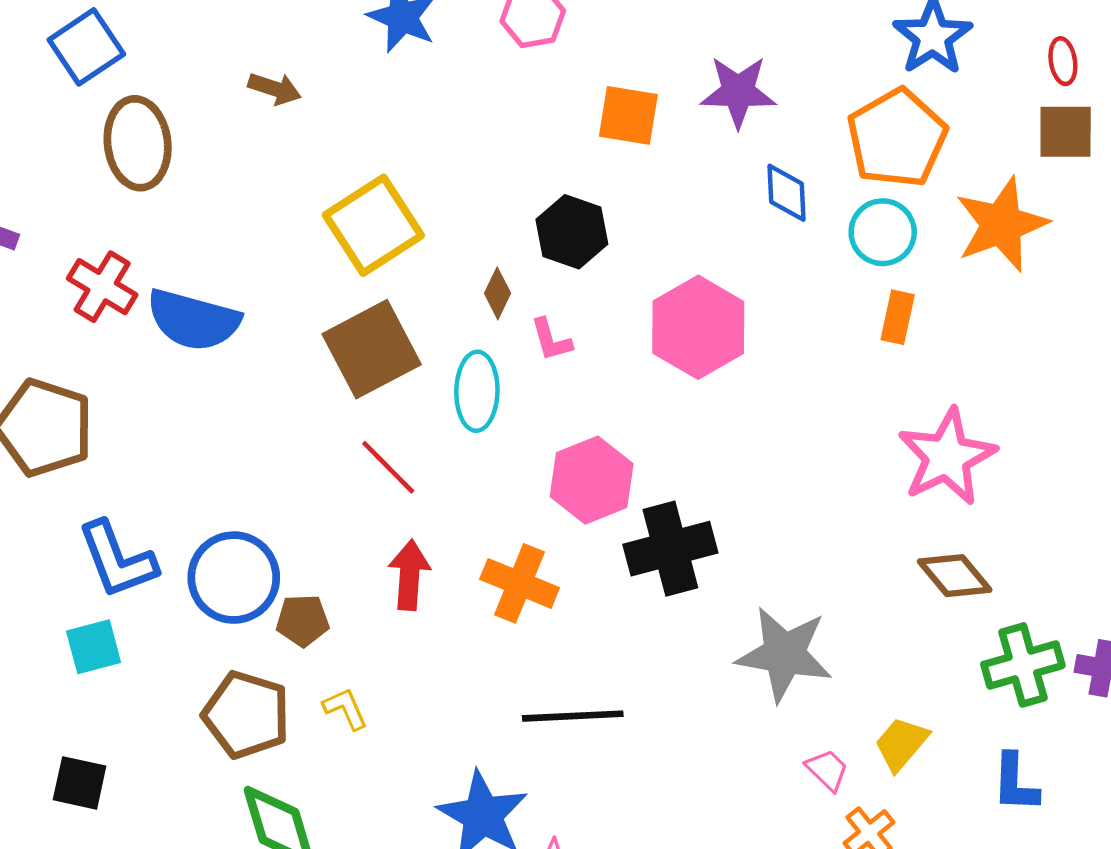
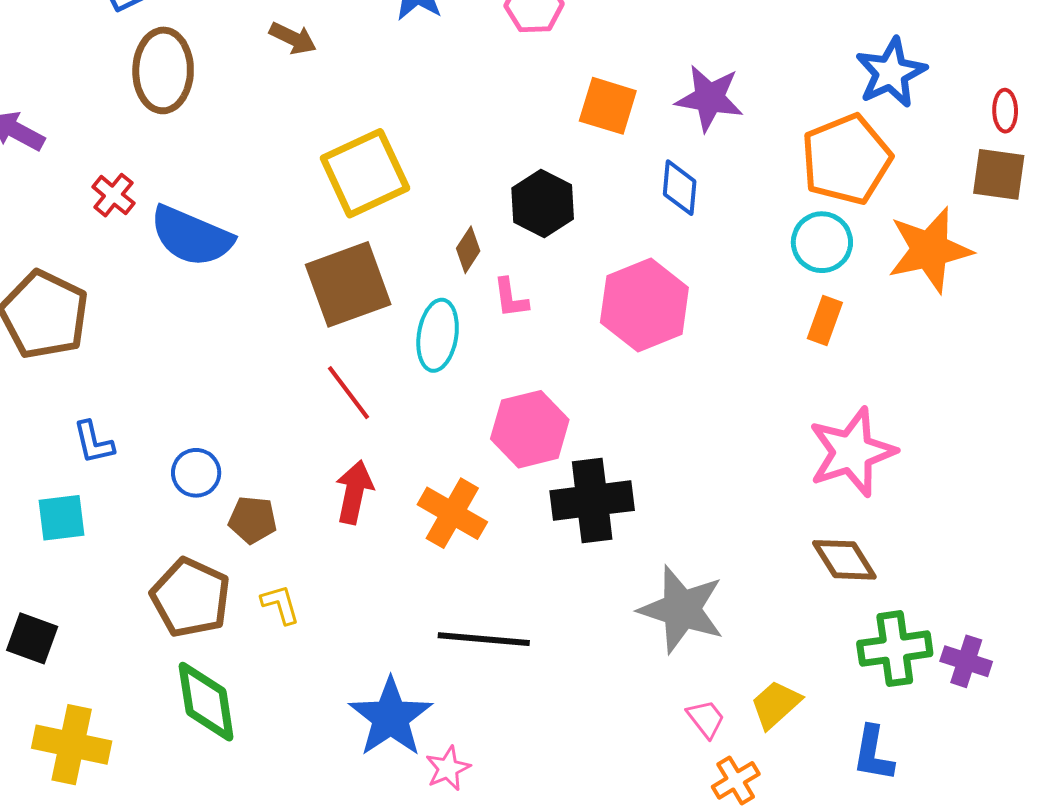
blue diamond: (786, 193) -> (680, 188), moved
red cross: (102, 287) -> (113, 195), size x0.7
blue L-shape: (117, 560) -> (93, 442), size x0.6
blue circle: (234, 578) -> (196, 473), size x0.6

